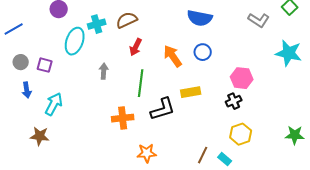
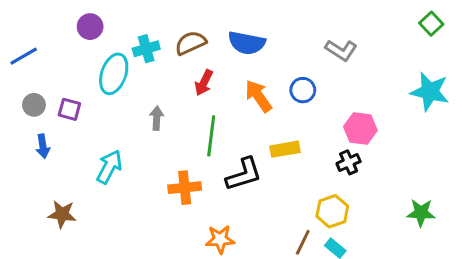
blue semicircle: (200, 18) -> (247, 43), moved
gray L-shape: (259, 20) -> (341, 50), moved
cyan arrow: (54, 104) -> (109, 167), moved
yellow hexagon: (241, 134) -> (332, 211), moved
green star: (295, 135) -> (421, 213), moved

